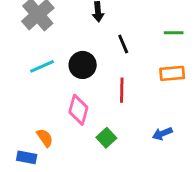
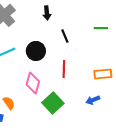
orange rectangle: (172, 73) -> (103, 74), moved
green square: (106, 138) -> (53, 103), size x1.5

